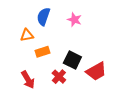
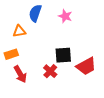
orange rectangle: (42, 52) -> (11, 54), moved
black square: (72, 60) -> (63, 55), turned -30

